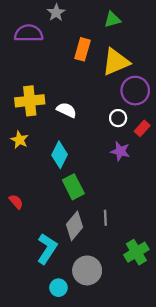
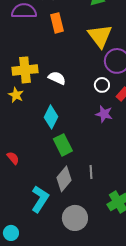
orange rectangle: (83, 49) -> (57, 23), moved, turned -30
yellow triangle: (116, 62) -> (100, 36), turned -44
yellow star: (19, 140) -> (16, 95), moved
cyan circle: (58, 288) -> (11, 233), moved

